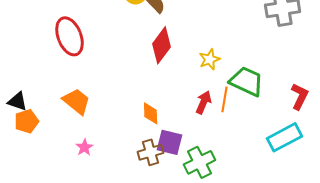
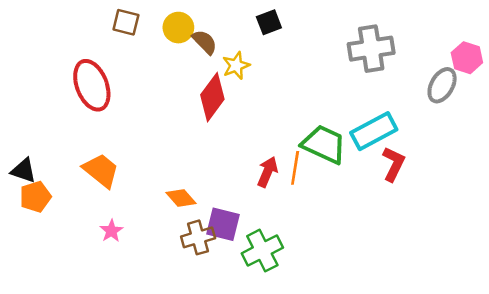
yellow star: (210, 59) -> (236, 66), moved
orange diamond: (151, 113) -> (181, 198), moved, turned -40
cyan rectangle: (285, 137) -> (374, 131), moved

